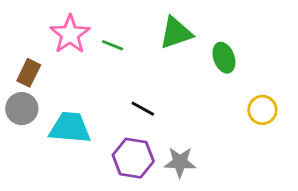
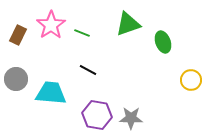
brown rectangle: (29, 73) -> (18, 35), moved
black line: (143, 109) -> (88, 70), moved

